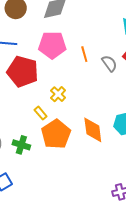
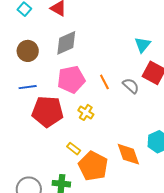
yellow cross: (58, 94) -> (86, 112), moved

